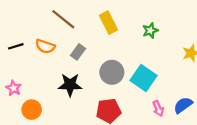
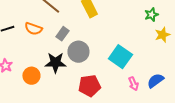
green star: (150, 31) -> (151, 15), moved
gray circle: (112, 72) -> (78, 52), moved
orange circle: (32, 110) -> (31, 76), moved

